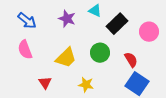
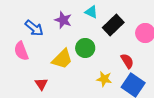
blue arrow: (27, 21) -> (34, 28), moved
green circle: (100, 53) -> (85, 48), moved
yellow star: (86, 85) -> (104, 79), moved

